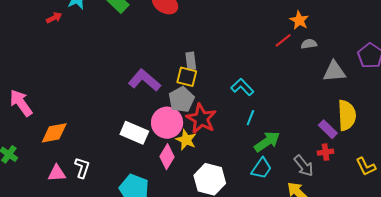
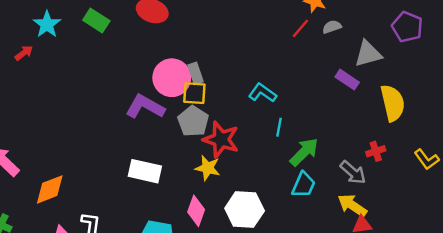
pink circle: (167, 123) -> (172, 78), moved
purple rectangle: (328, 129) -> (347, 80), moved
pink diamond: (167, 157) -> (196, 211), moved

